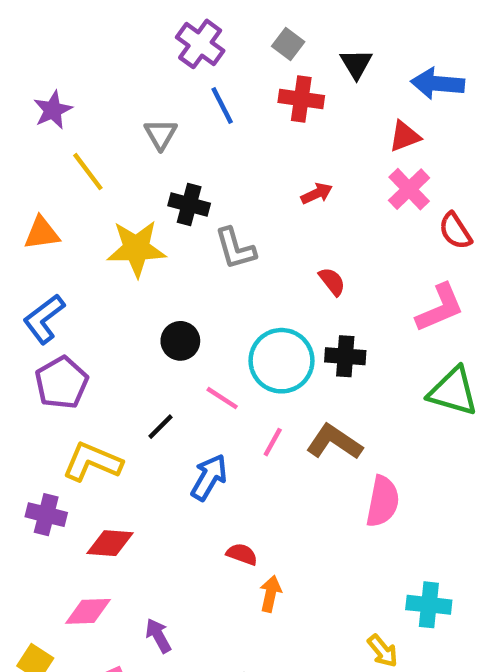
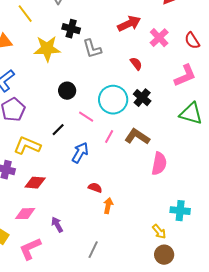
pink cross: (409, 189) -> (159, 38), moved
red arrow: (317, 194) -> (129, 24), size x1.6
black cross: (345, 356) -> (142, 98), turned 36

